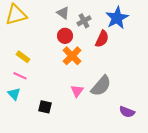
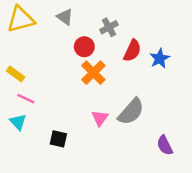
gray triangle: (63, 13) -> (65, 17), moved
blue star: (117, 18) -> (160, 58), moved, size x0.7
yellow rectangle: (23, 57) -> (16, 74), moved
purple semicircle: (127, 112) -> (165, 145), turned 42

